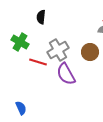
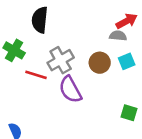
black semicircle: (41, 17) -> (40, 20), size x1.5

